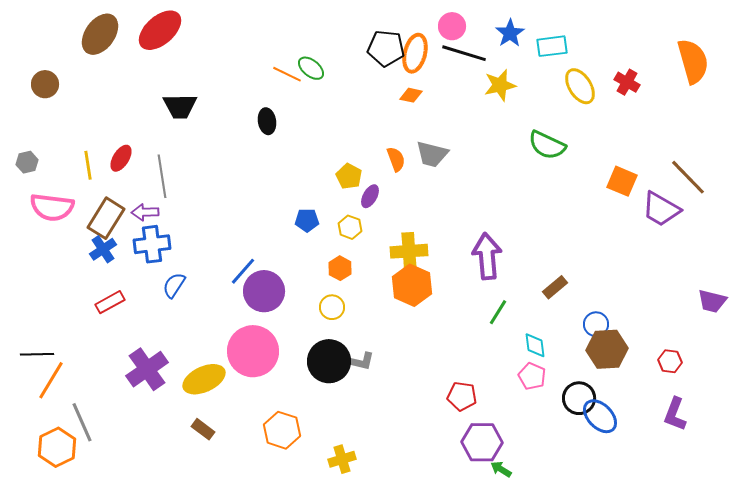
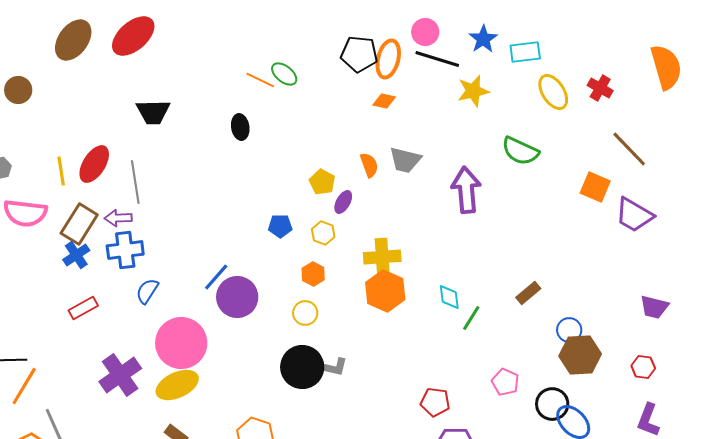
red ellipse: (121, 158) -> (94, 164), size x1.4
brown line: (688, 177) -> (629, 149), moved
purple arrow: (487, 256) -> (466, 190), moved
purple trapezoid: (712, 301) -> (654, 307), moved
cyan diamond: (535, 345) -> (449, 297), moved
pink circle: (253, 351) -> (181, 343), moved

